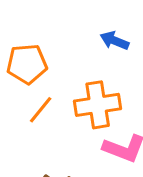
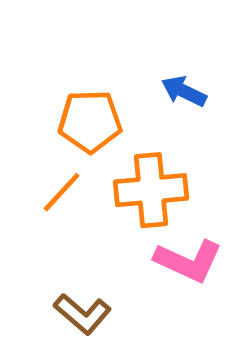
orange pentagon: (27, 64) -> (90, 121), moved

